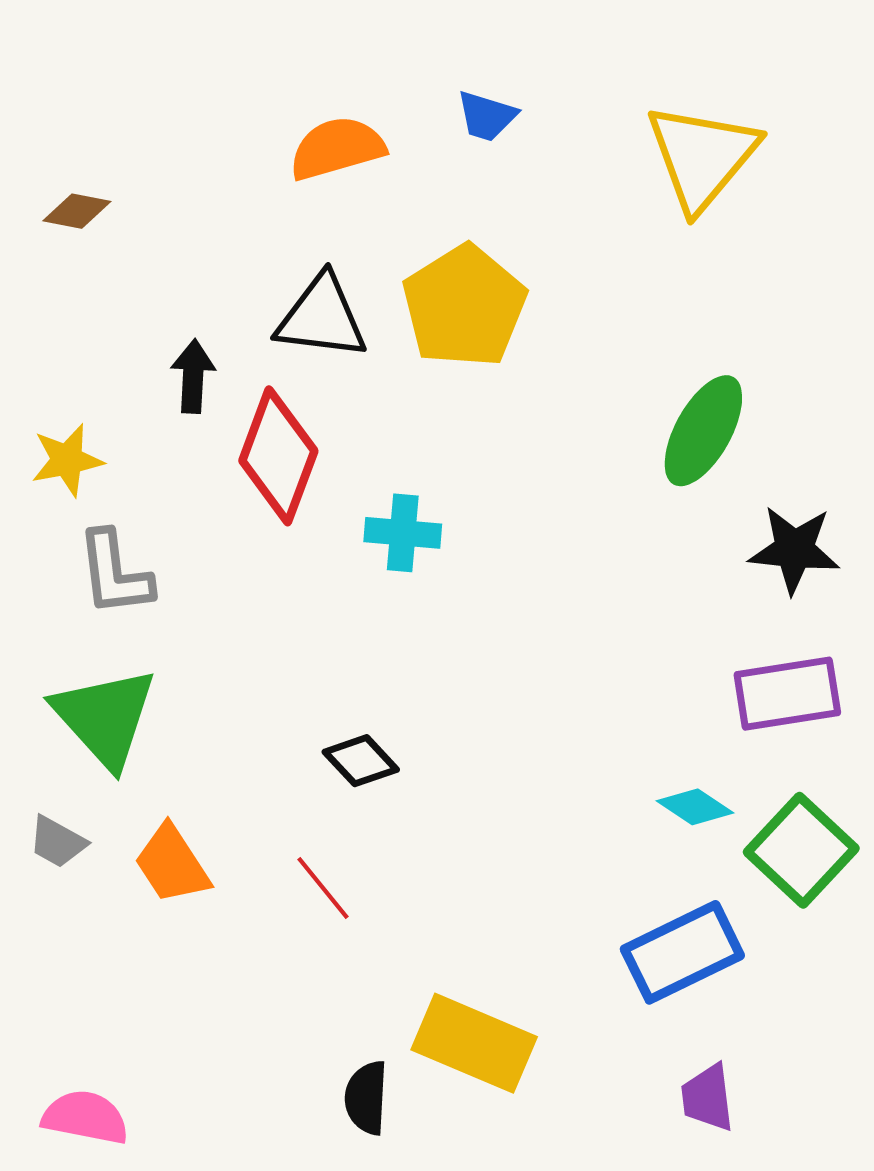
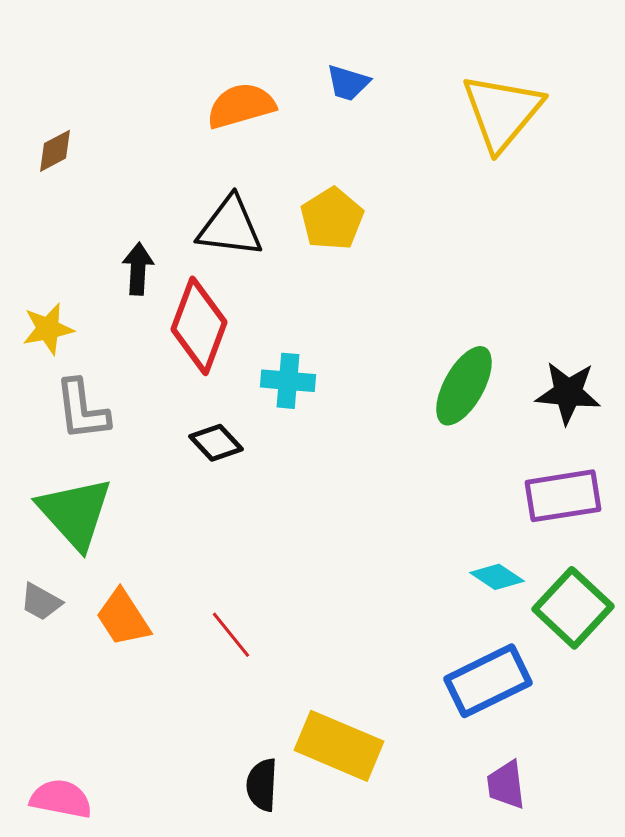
brown diamond: (77, 211) -> (55, 151), turned -39
yellow pentagon: (464, 306) -> (332, 219), size x0.7
green ellipse: (703, 431) -> (464, 386), moved
black diamond: (361, 761) -> (216, 443), moved

